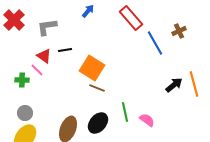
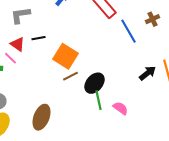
brown line: (97, 88) -> (70, 76), turned -49
black ellipse: (98, 123) -> (94, 83), moved

